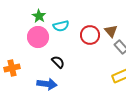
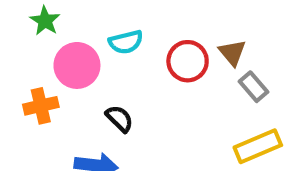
green star: (39, 16) -> (45, 21), moved
orange cross: (12, 68) -> (41, 106), moved

